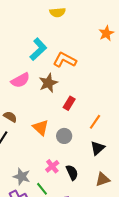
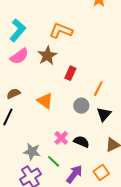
cyan L-shape: (38, 49) -> (18, 30), moved
brown semicircle: (10, 117) -> (13, 94), turned -48
gray circle: (64, 136) -> (81, 106), moved
black semicircle: (72, 173) -> (81, 142), turned -35

